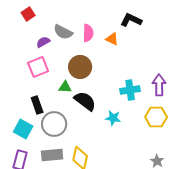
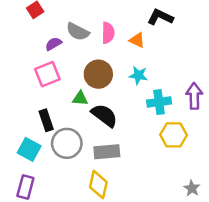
yellow hexagon: (156, 117) -> (174, 135), moved
cyan star: (113, 118) -> (138, 75), moved
gray rectangle: (52, 155) -> (107, 152), moved

